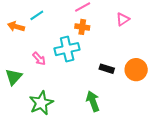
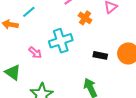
orange cross: (82, 27) -> (85, 18), moved, turned 32
green triangle: (14, 77) -> (13, 72), turned -30

